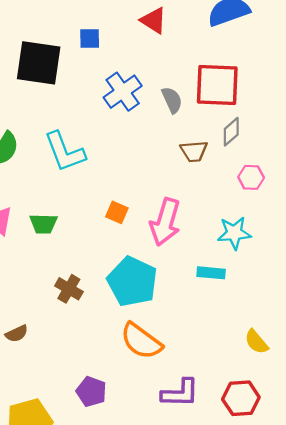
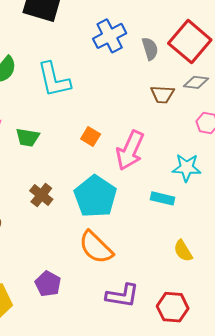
red square: (217, 85) -> (190, 42), turned 30
gray diamond: (231, 132) -> (196, 82), turned 40
yellow semicircle: (256, 342) -> (183, 251), moved

